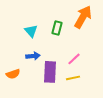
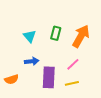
orange arrow: (83, 17) -> (81, 36), moved

